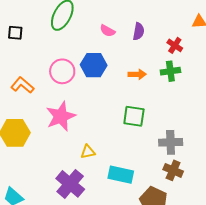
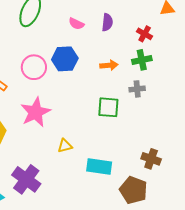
gray cross: (171, 142) -> (137, 89), moved, size x0.7
purple cross: (70, 184) -> (26, 179), moved

